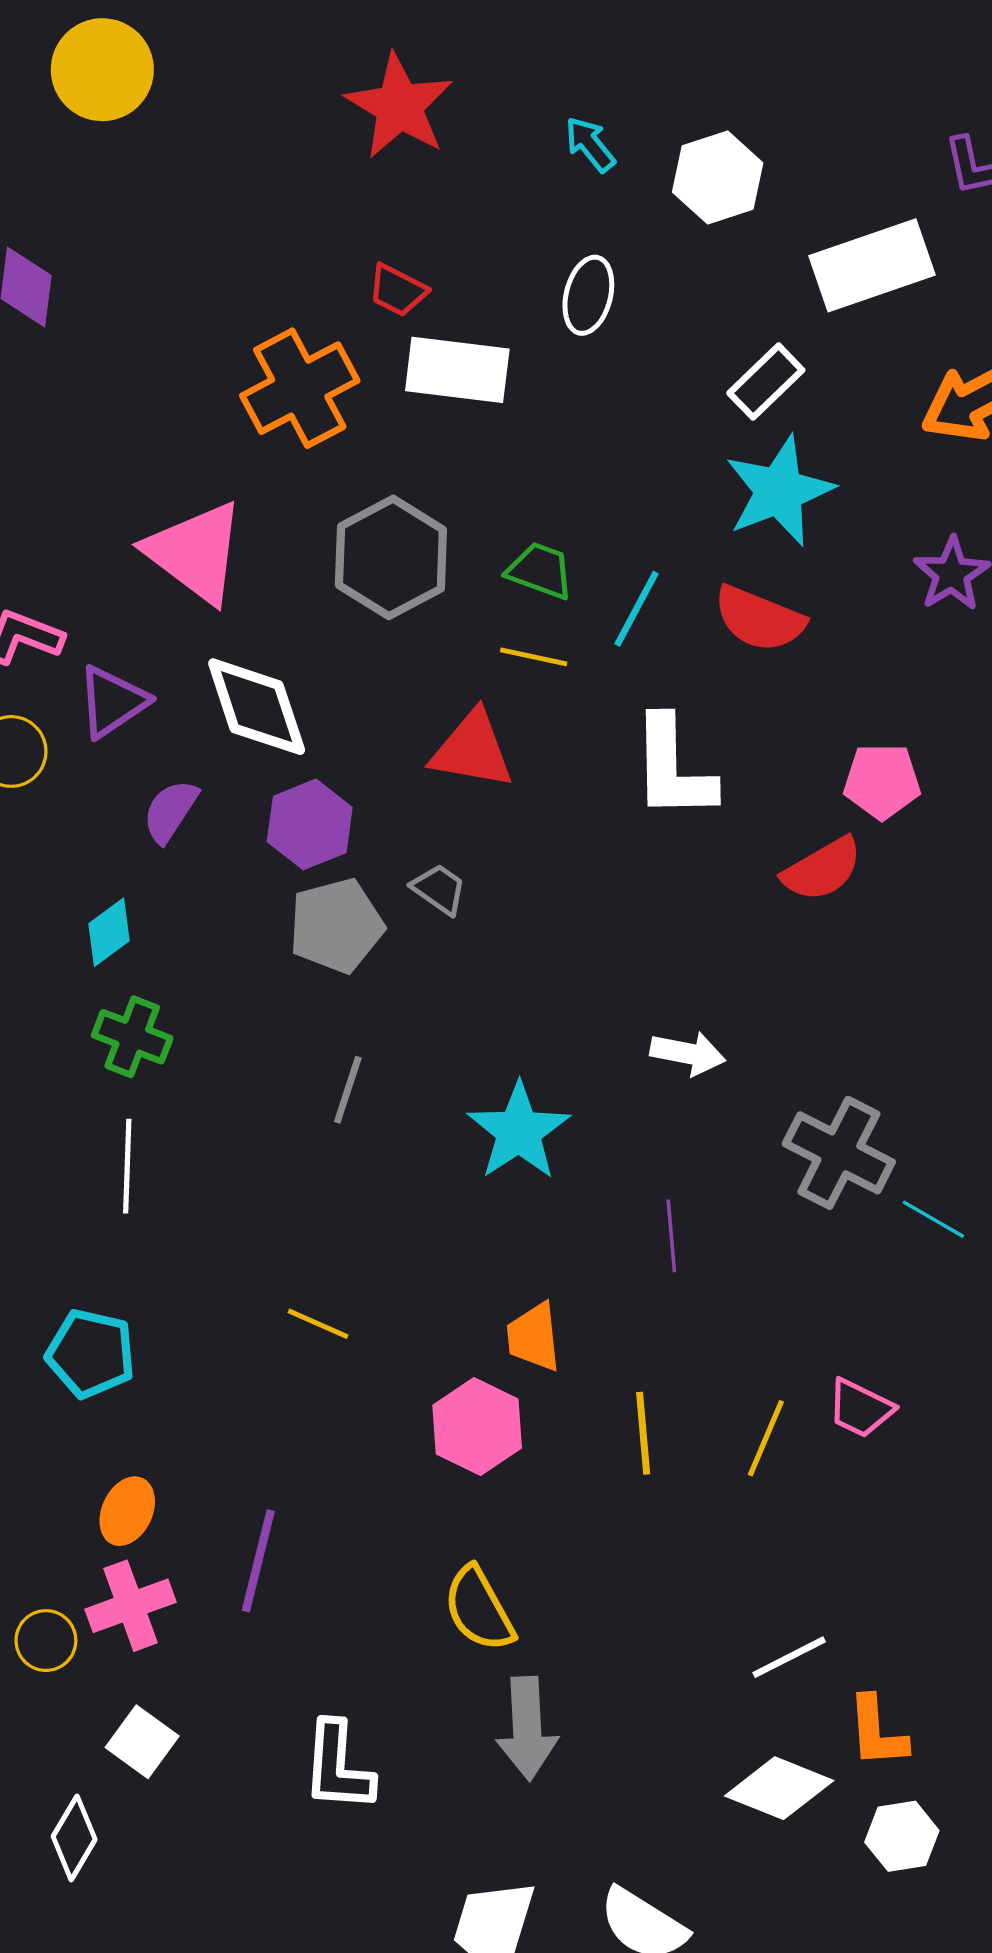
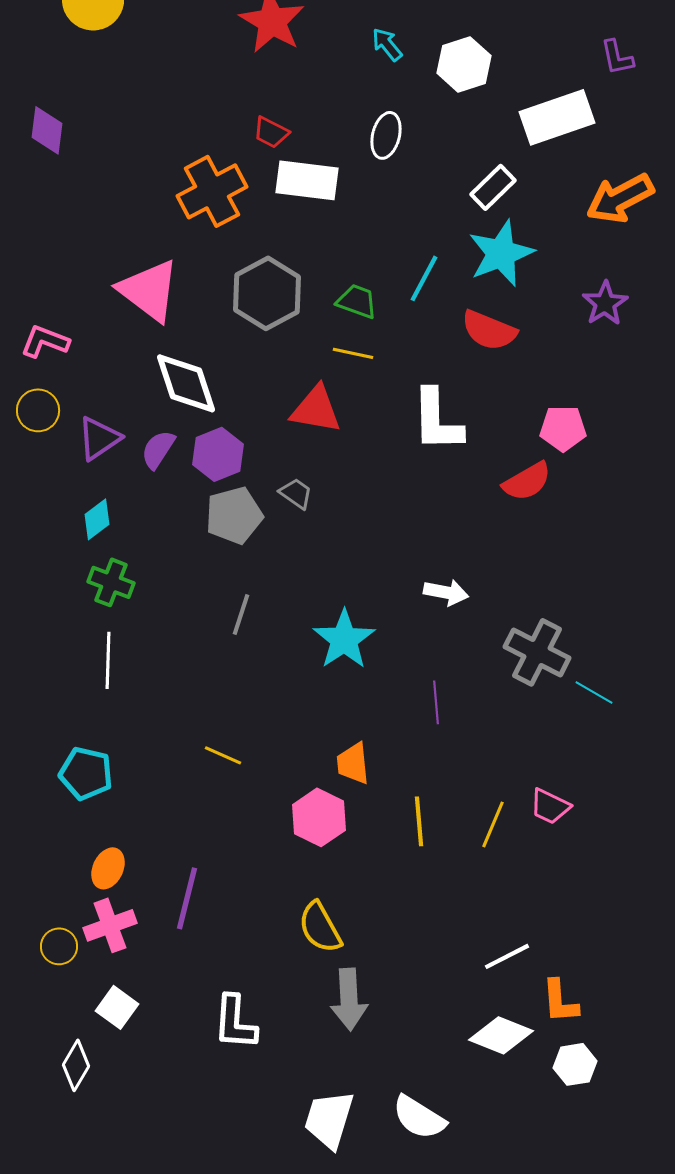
cyan line: (636, 609) -> (424, 278), moved
purple triangle: (112, 702) -> (99, 438), moved
purple semicircle: (170, 811) -> (158, 449), moved

